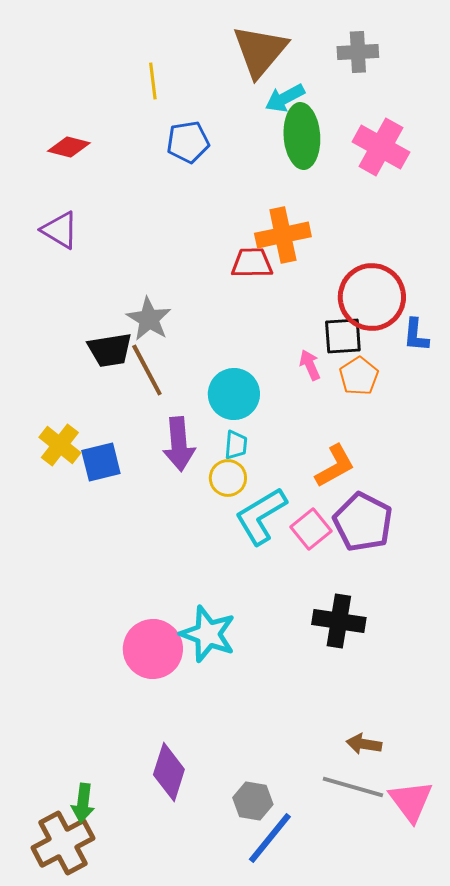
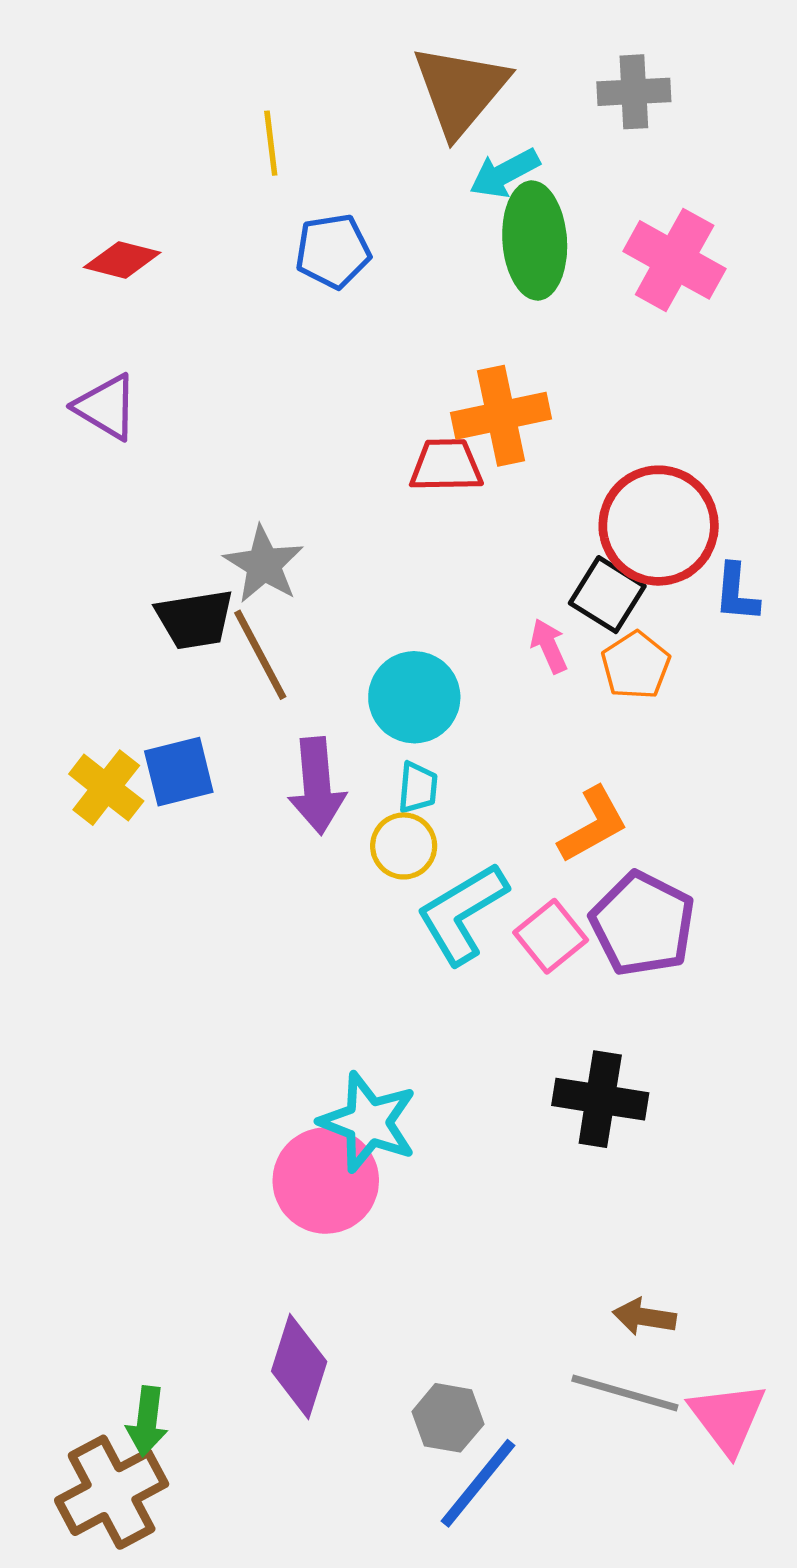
black square: (343, 336) -> (607, 595), turned 36
blue square: (101, 462) -> (179, 772), moved
pink circle: (153, 649) -> (326, 1181), moved

